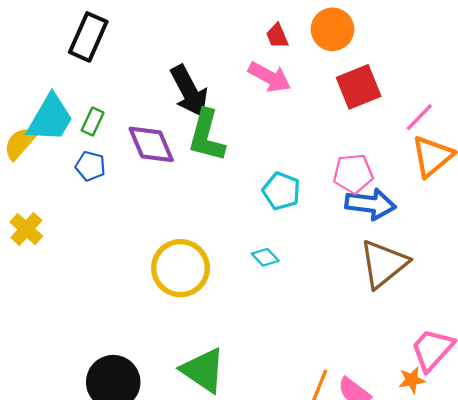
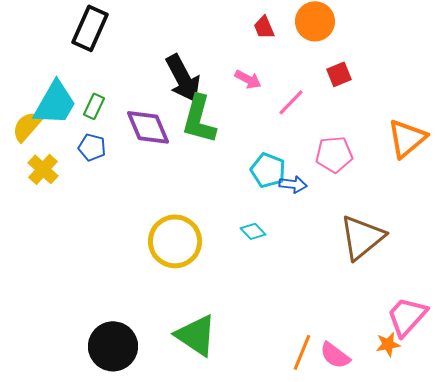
pink arrow: (270, 77) -> (248, 79), moved, size x0.7
red square: (359, 87) -> (339, 74), size x0.6
pink line: (419, 117) -> (291, 102), moved
blue arrow: (370, 204) -> (293, 184), moved, size x0.6
yellow cross: (26, 229) -> (43, 169), moved

